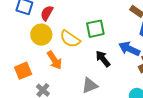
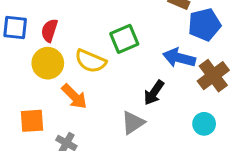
black arrow: (103, 59) -> (154, 93), moved, turned -96
orange square: (23, 71) -> (32, 121), turned 30

